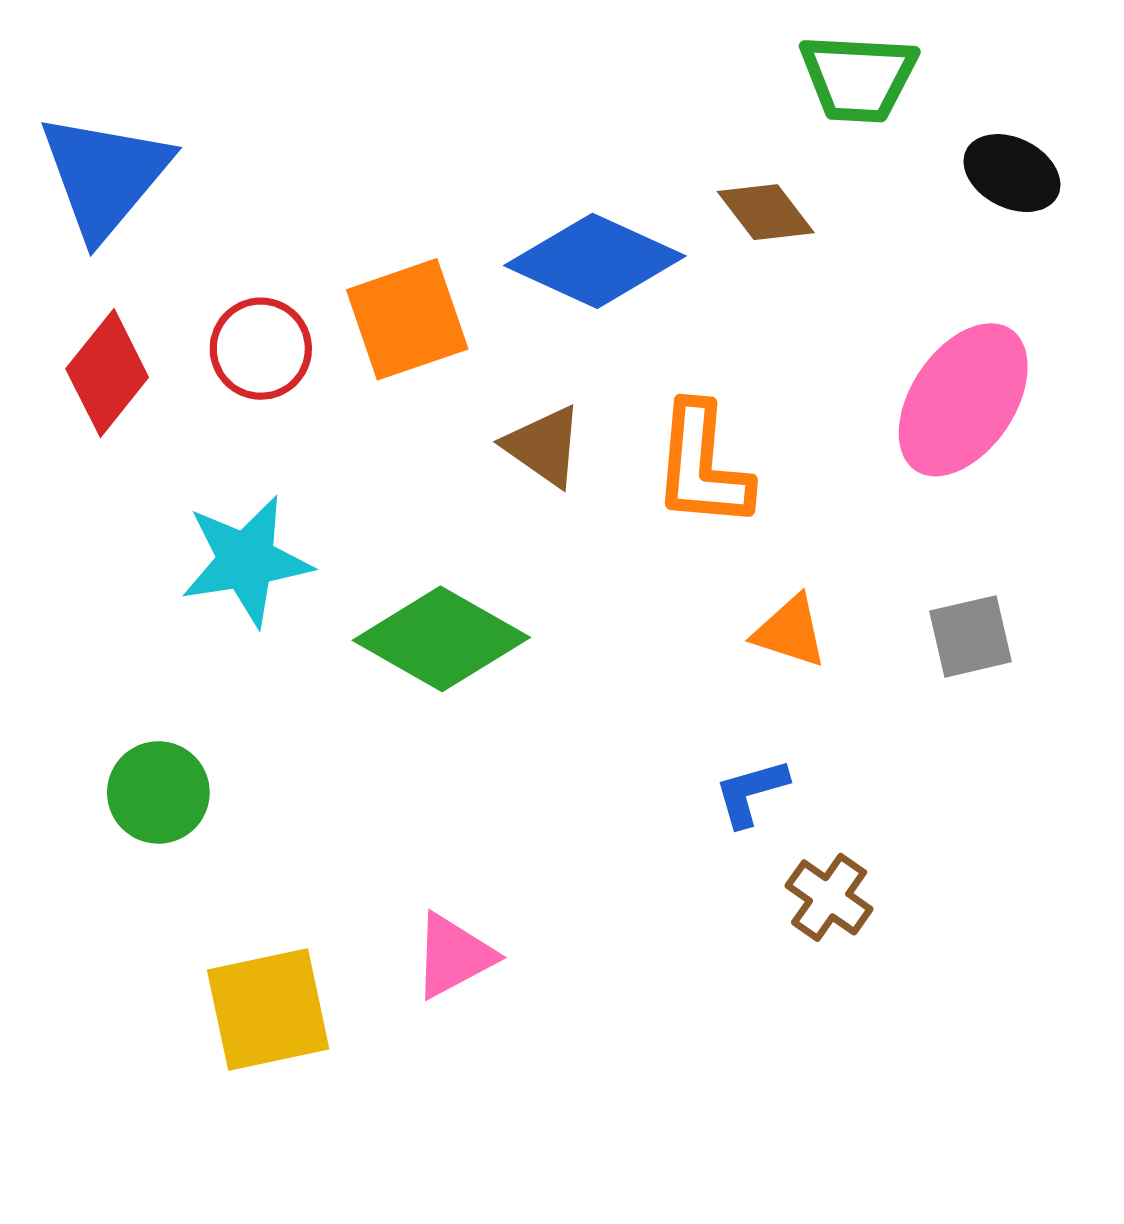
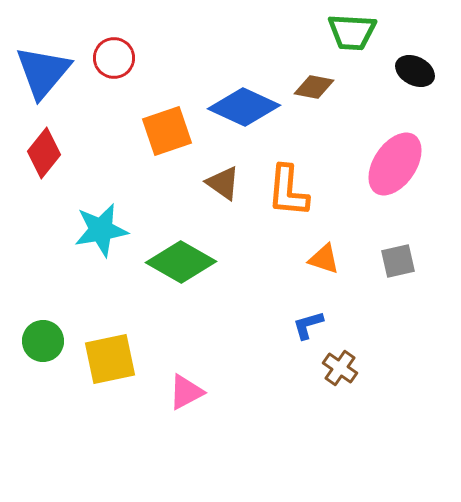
brown diamond: (766, 212) -> (314, 87), turned -42
red circle: (261, 349) -> (114, 58), moved
green circle: (158, 792) -> (43, 341), moved
yellow square: (268, 1010) -> (110, 359), moved

